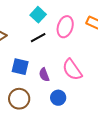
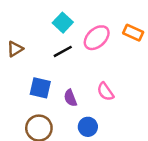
pink ellipse: (65, 27) -> (97, 38), turned 30
pink semicircle: (72, 70) -> (105, 92), size x0.7

